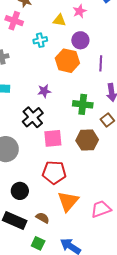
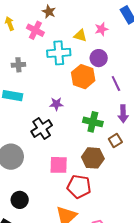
cyan cross: (40, 40) -> (59, 53), size x1.6
purple line: (101, 63) -> (116, 84), turned -35
pink square: (53, 138) -> (59, 165), moved
red pentagon: (54, 172) -> (79, 187), moved

